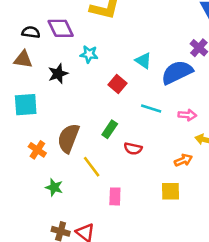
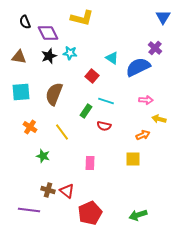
black semicircle: (31, 32) -> (25, 22), moved, turned -120
black star: (58, 74) -> (49, 56), moved
cyan line: (151, 109) -> (106, 101), moved
brown semicircle: (68, 138) -> (54, 94), moved
yellow line: (92, 167) -> (62, 132), moved

